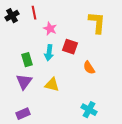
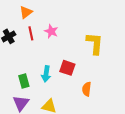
pink star: (50, 29) -> (51, 31), moved
orange semicircle: (89, 68) -> (87, 89), turned 40

